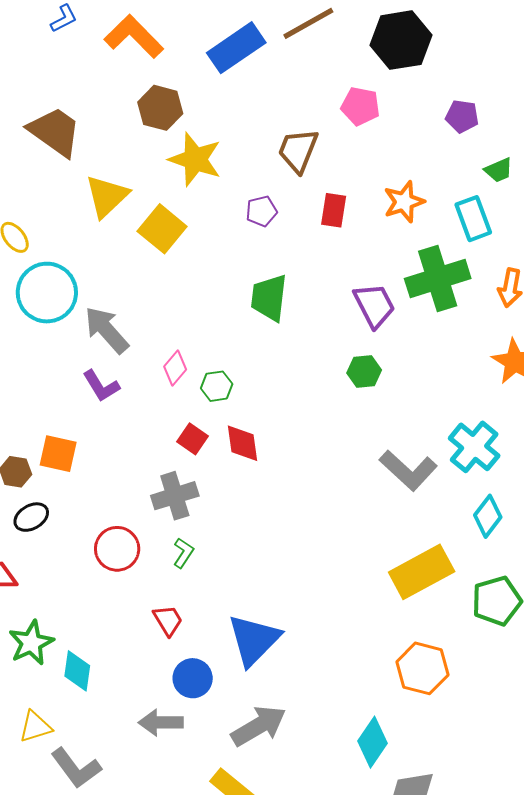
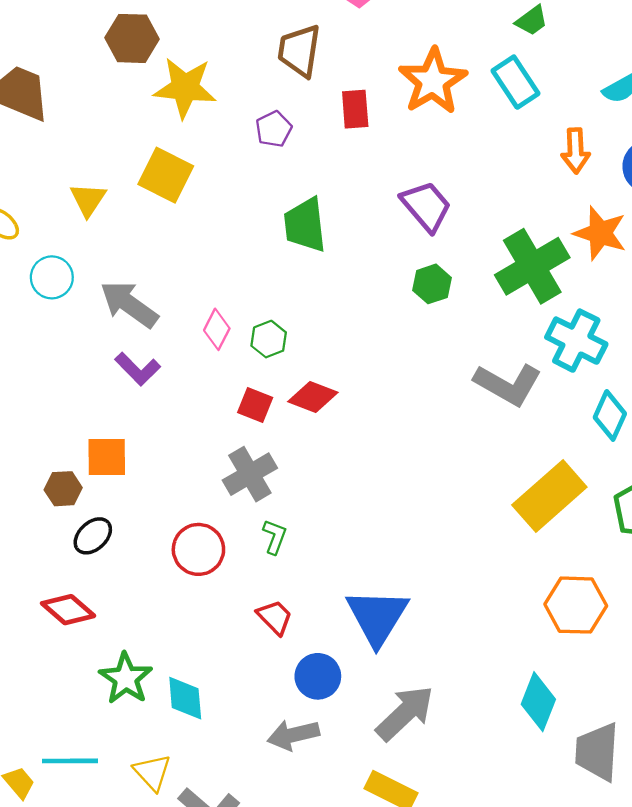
yellow triangle: (107, 196) -> (88, 200), moved, size x0.7
orange star: (404, 202) -> (433, 81), size x1.4
green cross: (438, 279) -> (532, 266), moved
cyan circle: (47, 293) -> (52, 277), size x0.6
red diamond: (242, 443) -> (313, 397), turned -48
yellow triangle: (35, 727) -> (152, 772), turned -42

